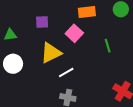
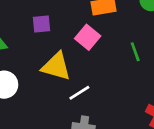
yellow triangle: (51, 53) -> (56, 66), turned 45

